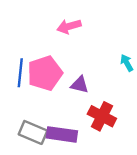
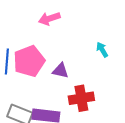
red cross: (102, 116) -> (81, 98), turned -35

